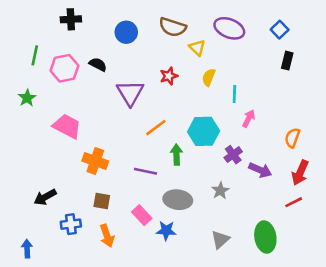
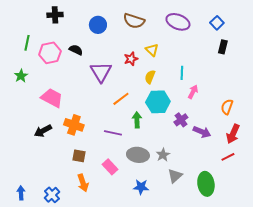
yellow triangle: (197, 48) -> (152, 50), moved
yellow semicircle: (209, 77) -> (150, 77), moved
gray star: (220, 191) -> (163, 155), moved
black arrow: (45, 197) -> (43, 131), moved
blue cross: (71, 224) -> (52, 195), moved, turned -35
blue star: (166, 231) -> (141, 187), moved
gray triangle: (220, 240) -> (175, 176), moved

